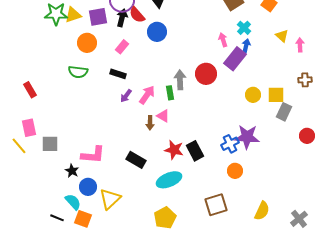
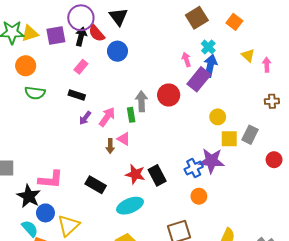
orange circle: (87, 43) -> (26, 66), moved
blue arrow: (246, 46) -> (210, 66), size x1.5
yellow square: (276, 95) -> (229, 139), moved
black star: (72, 171) -> (29, 196), size x1.6

